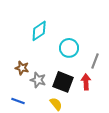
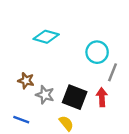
cyan diamond: (39, 31) -> (46, 37), turned 50
cyan circle: (69, 48) -> (97, 52), moved

